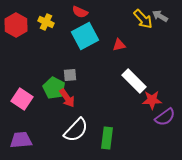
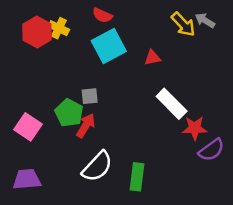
red hexagon: (16, 25) -> (37, 32), moved
red arrow: (67, 98) -> (86, 126), turned -114

